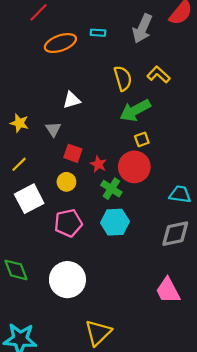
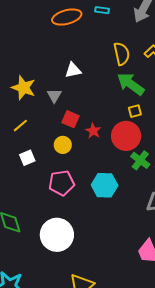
green arrow: (135, 110) -> (131, 84), turned 60
yellow star: (19, 123) -> (24, 88), size x1.4
green cross: (111, 189) -> (140, 160), moved
white square: (29, 199) -> (27, 158), size x0.6

